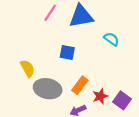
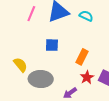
cyan semicircle: (111, 39) -> (86, 16), moved
orange rectangle: (80, 85) -> (82, 57), moved

